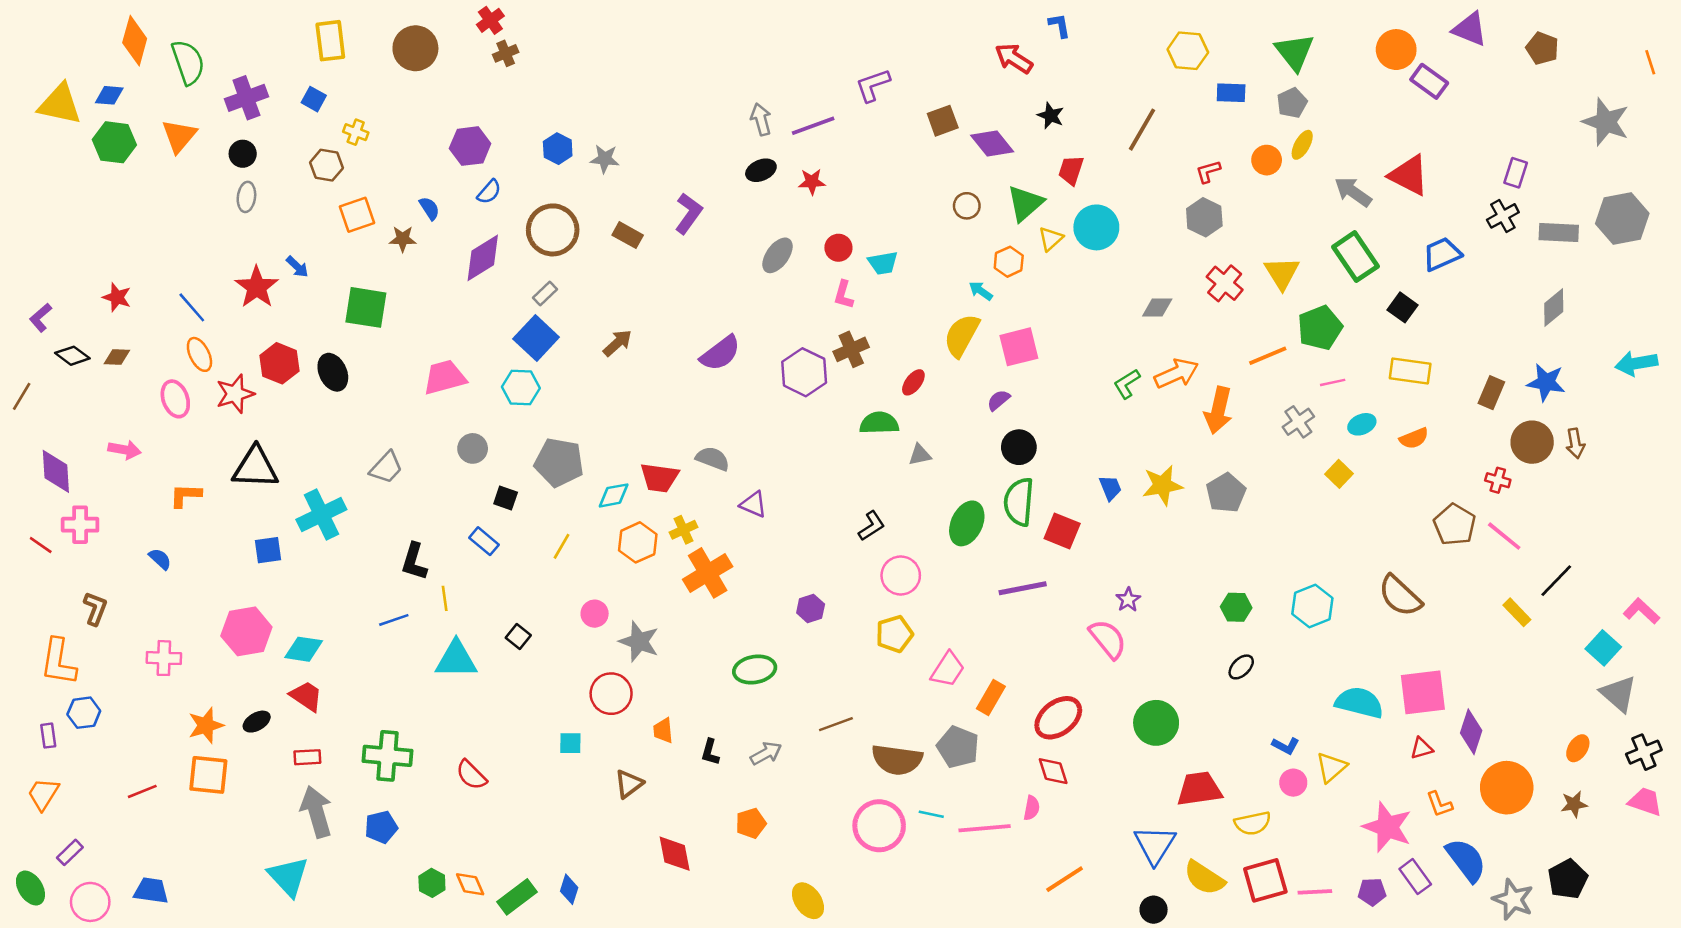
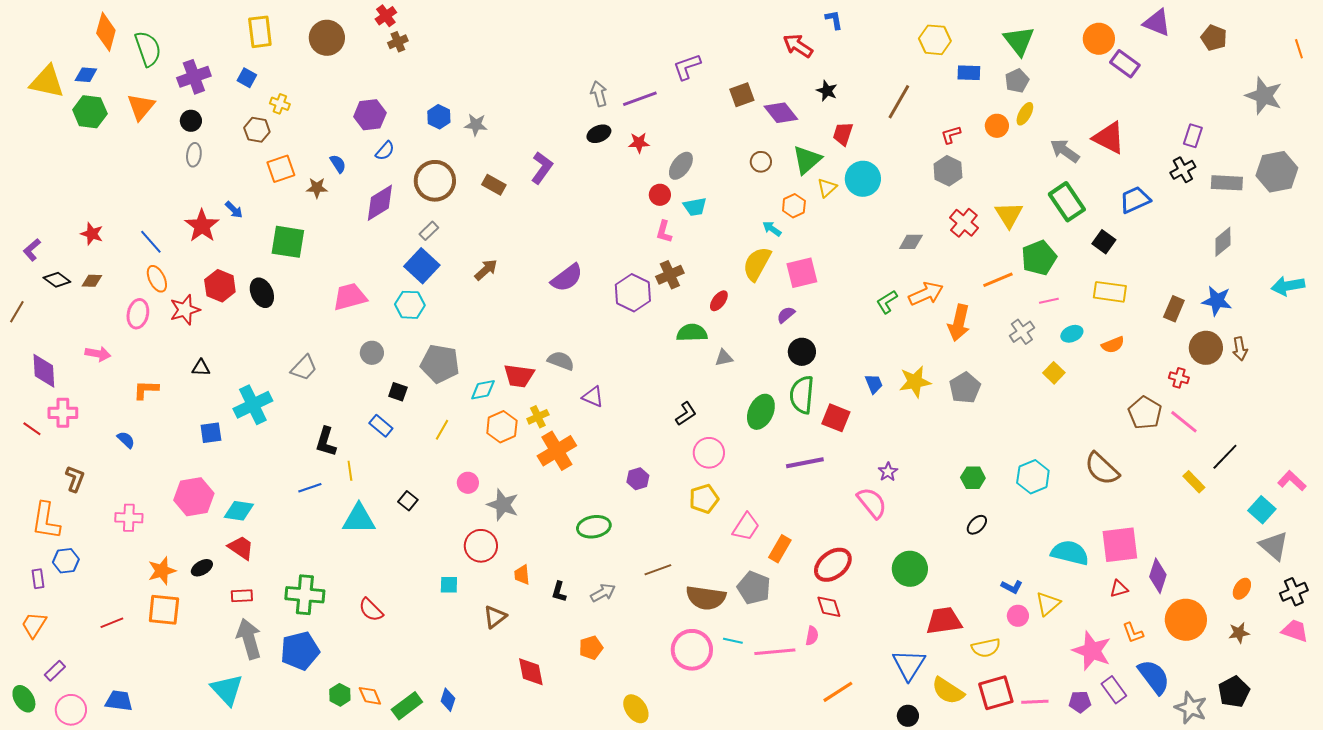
gray ellipse: (777, 255) -> (681, 166), moved
pink ellipse: (175, 399) -> (138, 314), turned 32
black triangle: (255, 468) -> (201, 368), size x0.5
blue pentagon: (381, 827) -> (300, 651), size x1.5

